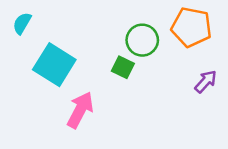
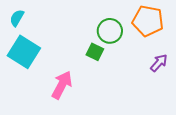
cyan square: (54, 65) -> (24, 52), moved

